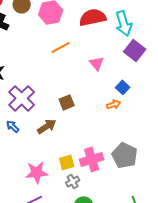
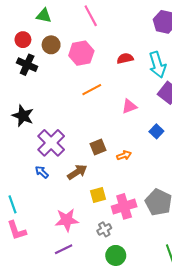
red semicircle: (93, 17) -> (125, 58), size x0.6
pink triangle: (97, 63) -> (129, 106), turned 49
orange arrow: (114, 104) -> (124, 155), moved
yellow square: (67, 162) -> (98, 195), moved

